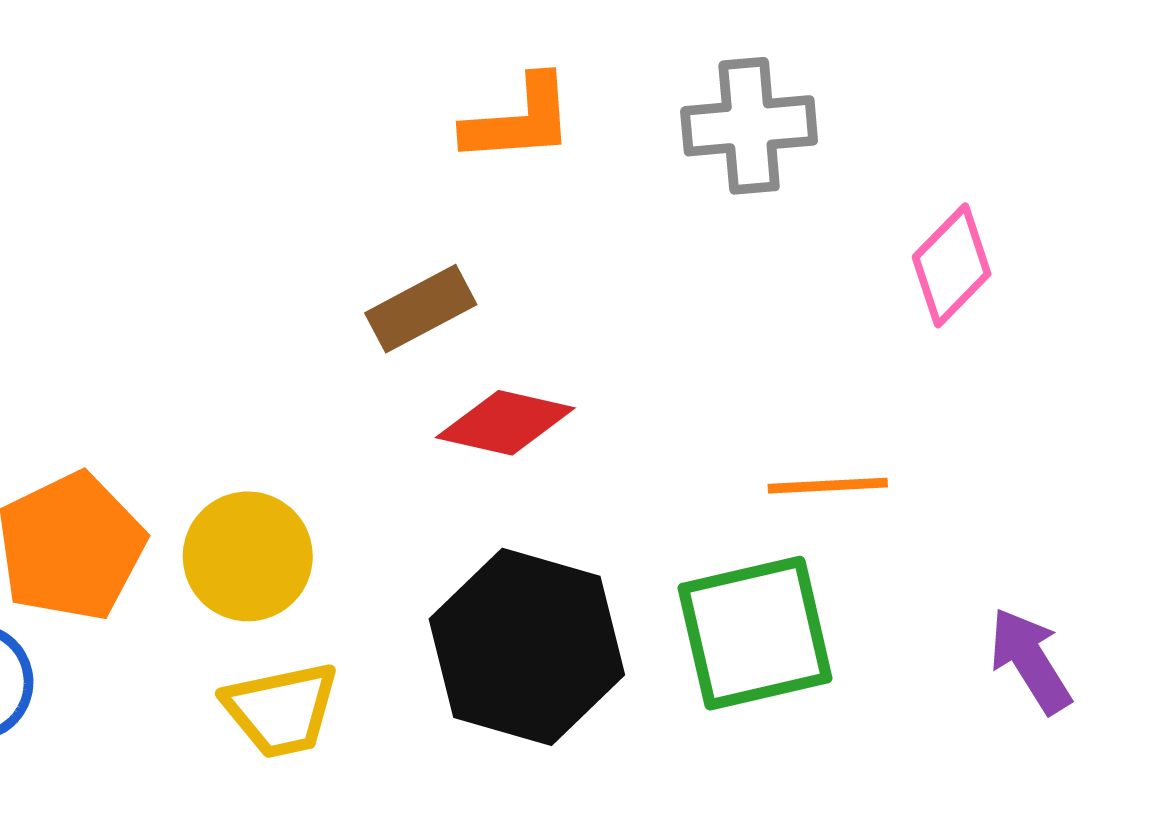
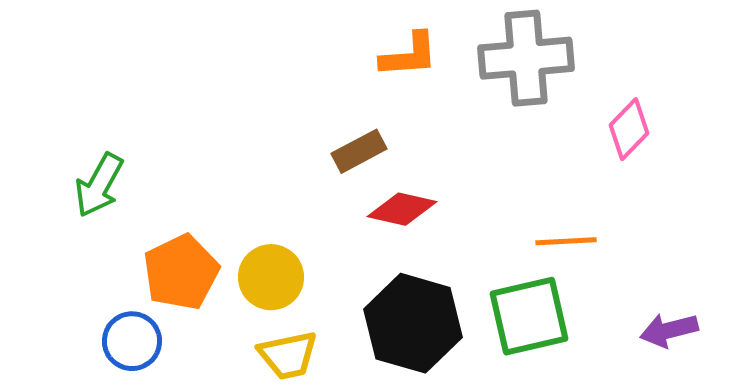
gray cross: (749, 126) -> (526, 58), size x1.4
purple arrow: (1030, 661) -> (669, 330), turned -72

